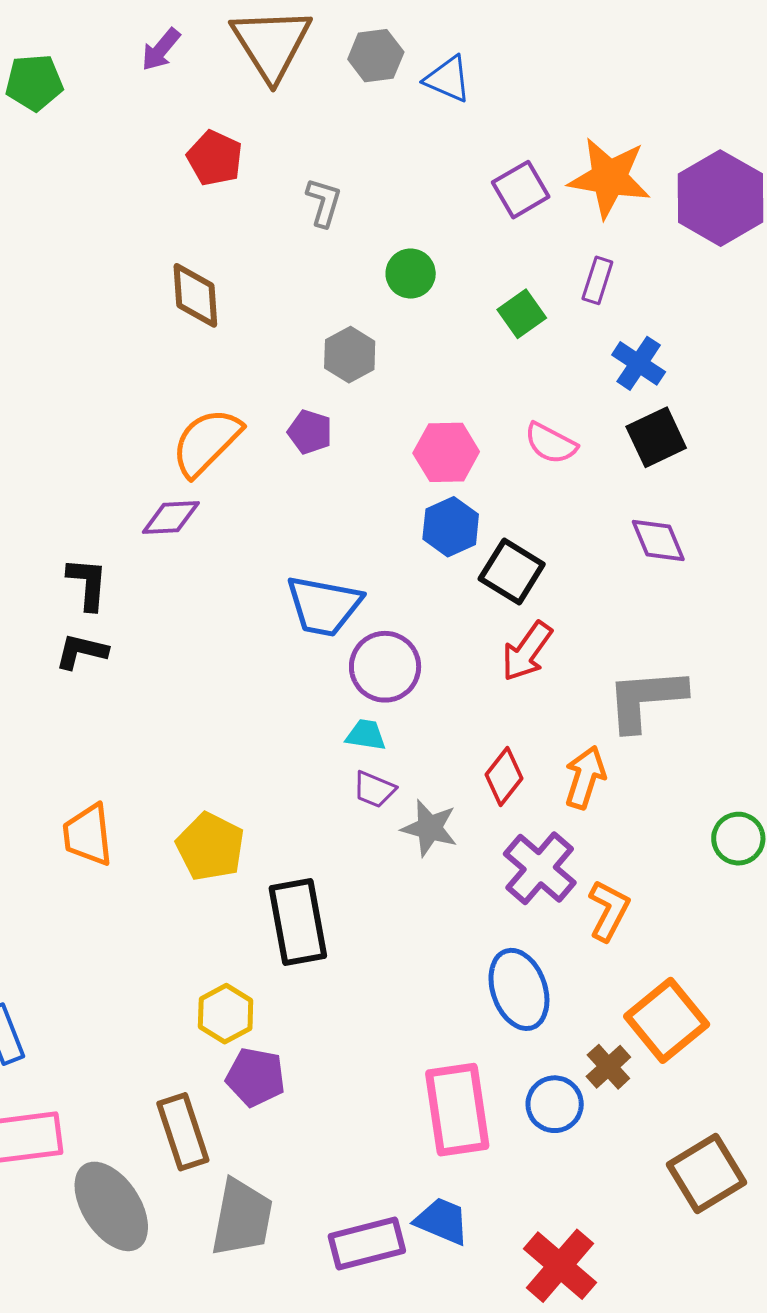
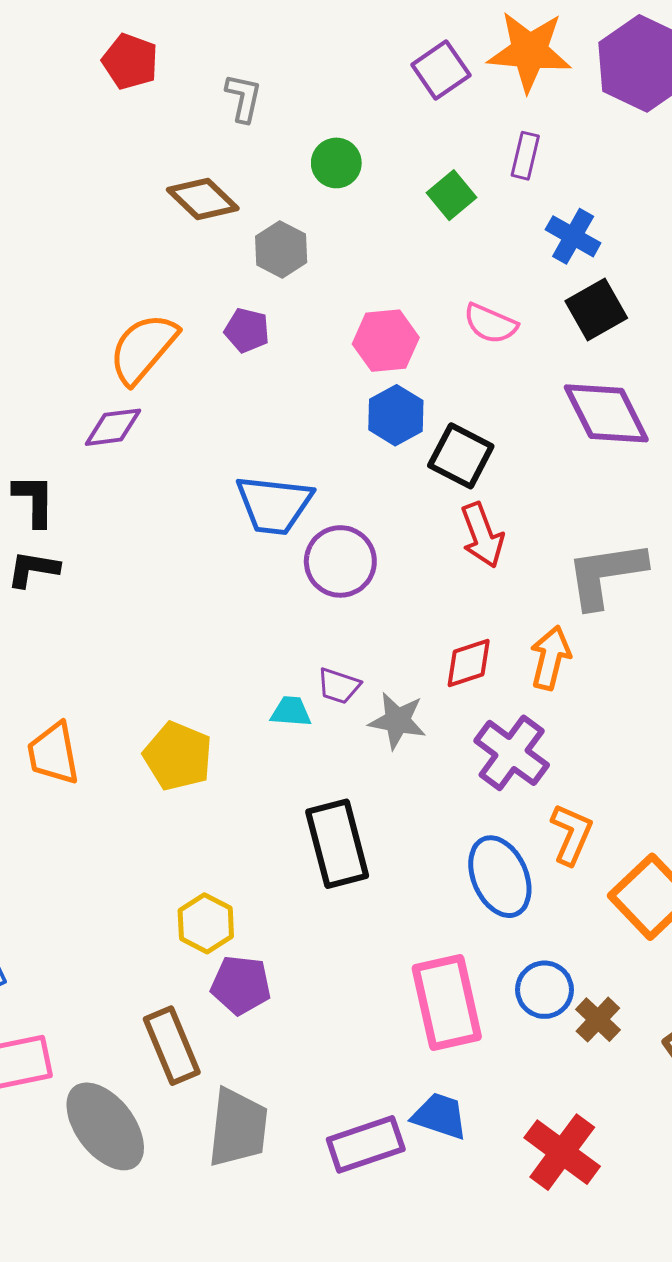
brown diamond: (195, 295) -> (203, 199), moved, turned -38
purple diamond: (658, 540) -> (606, 413), size x1.5
red arrow: (527, 651) -> (482, 535), turned -52
cyan trapezoid: (366, 735) -> (291, 712), moved
red diamond: (504, 776) -> (469, 663), turned 38
orange L-shape: (609, 911) -> (572, 834), moved
black rectangle: (298, 922) -> (337, 844), moved
brown cross: (608, 1067) -> (598, 1020), moved

